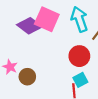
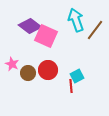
pink square: (47, 19) -> (46, 36), moved
red circle: (79, 56) -> (48, 70), moved

